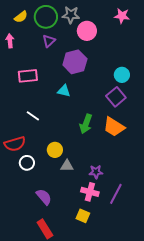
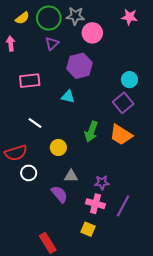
yellow circle: (55, 150) -> (58, 147), moved
purple semicircle: (44, 197) -> (59, 194), moved

